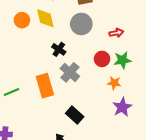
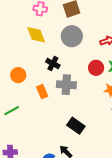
orange circle: (22, 20) -> (18, 75), moved
gray cross: (70, 72) -> (66, 85), turned -30
orange rectangle: (45, 86) -> (42, 92), moved, size x0.6

